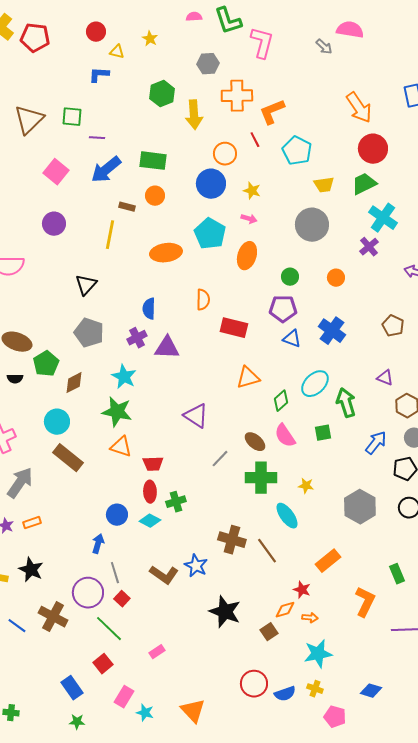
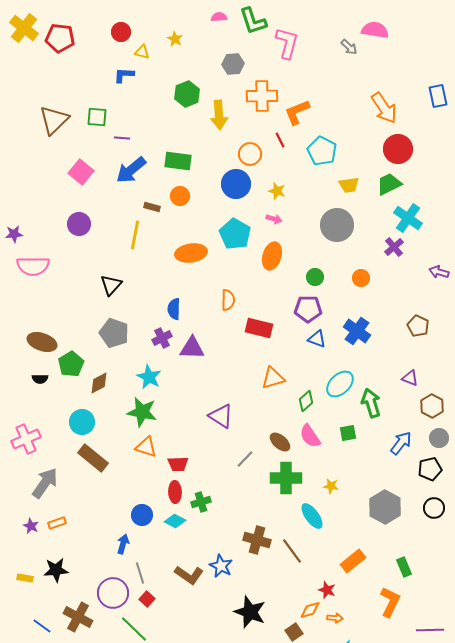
black star: (31, 570) -> (56, 570), turned -30
green rectangle: (397, 574) -> (404, 567), moved

